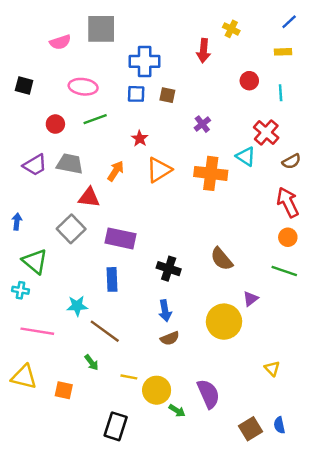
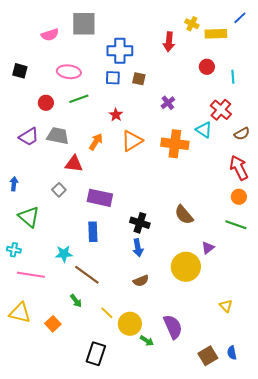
yellow rectangle: (283, 52) -> (216, 34), moved, size x1.5
gray square: (71, 229) -> (59, 190), size x0.6
cyan cross: (20, 290) -> (14, 250), moved
blue arrow: (165, 311) -> (138, 248), moved
yellow line: (129, 377) -> (107, 313), turned 32
orange square: (64, 390) -> (53, 324), turned 35

